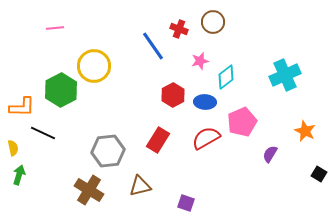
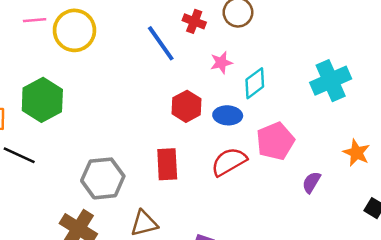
yellow circle: (94, 66) -> (74, 30), moved
red rectangle: (158, 140) -> (167, 164), turned -35

